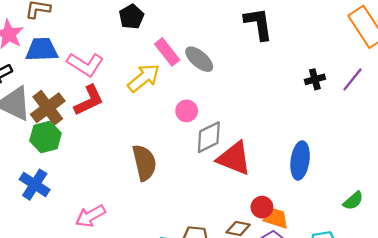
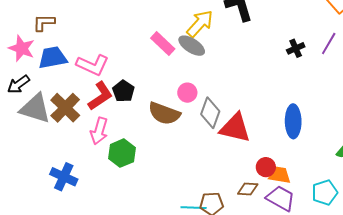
black pentagon: (131, 17) -> (123, 91), moved
yellow arrow: (144, 78) -> (200, 24), moved
green hexagon: (45, 137) -> (122, 153), moved
gray diamond: (209, 137) -> (210, 113), turned -36
brown semicircle: (144, 163) -> (164, 113), moved, turned 132
pink arrow: (90, 216) -> (99, 131), moved, turned -36

